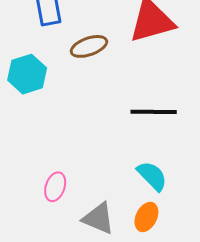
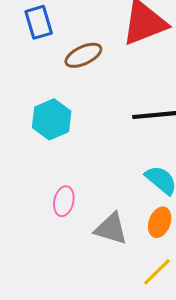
cyan hexagon: (27, 74) -> (52, 119), moved

